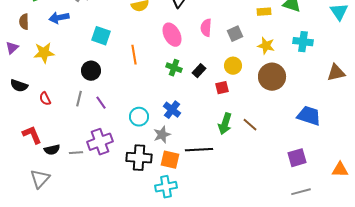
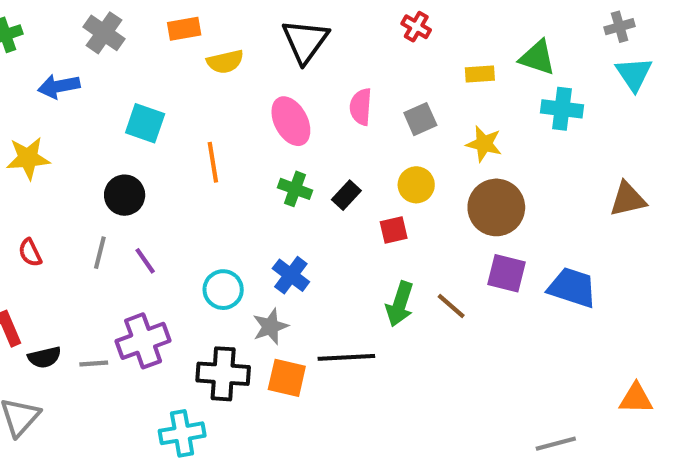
cyan cross: (303, 42) -> (562, 109), moved
purple square: (297, 158) -> (507, 273), moved, turned 30
cyan cross: (166, 187) -> (182, 433), moved

